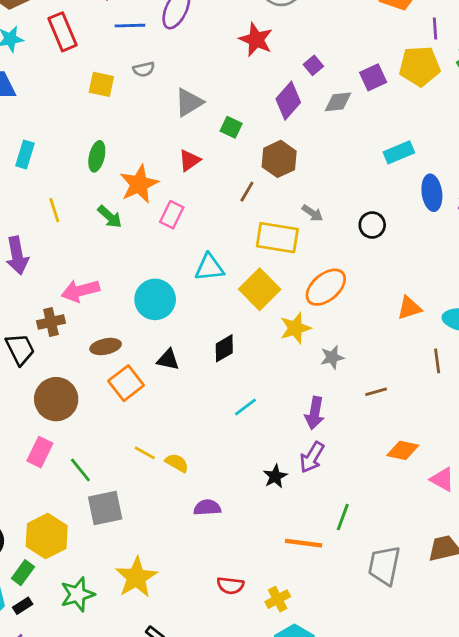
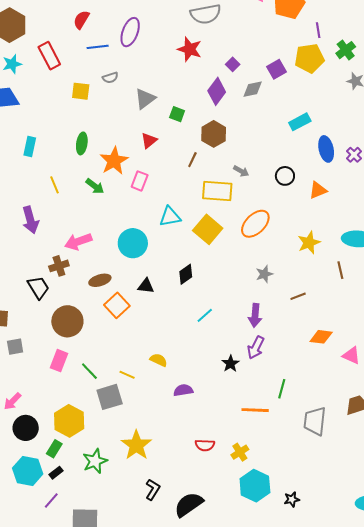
orange triangle: (409, 308) -> (318, 190), moved
yellow star: (295, 328) -> (309, 243), moved
yellow line: (145, 453) -> (127, 375), moved

